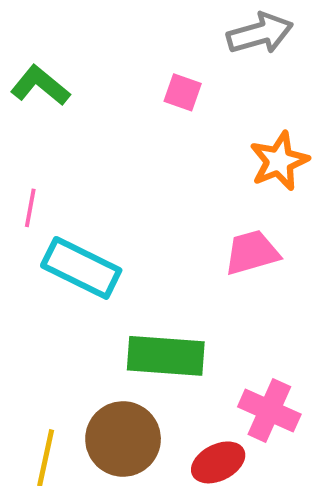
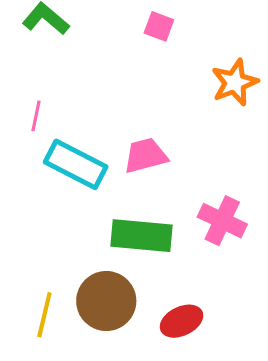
pink trapezoid: (252, 253) -> (145, 156), moved
pink cross: (269, 410) -> (222, 221), moved

